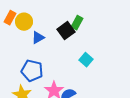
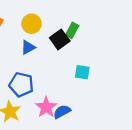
yellow circle: (24, 22) -> (32, 24), moved
cyan square: (86, 60) -> (82, 72), turned -32

